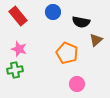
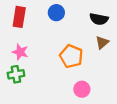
red rectangle: (18, 16) -> (19, 17), turned 48
black semicircle: (81, 22) -> (99, 19), moved

